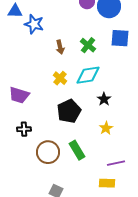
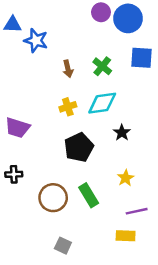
yellow cross: (60, 78) -> (68, 107), turned 32
yellow star: (106, 128) -> (126, 178), moved
black cross: (24, 129) -> (14, 174), moved

